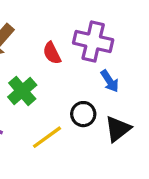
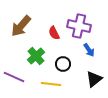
black circle: (83, 114) -> (63, 64), moved
yellow line: (47, 137) -> (51, 84), turned 42

